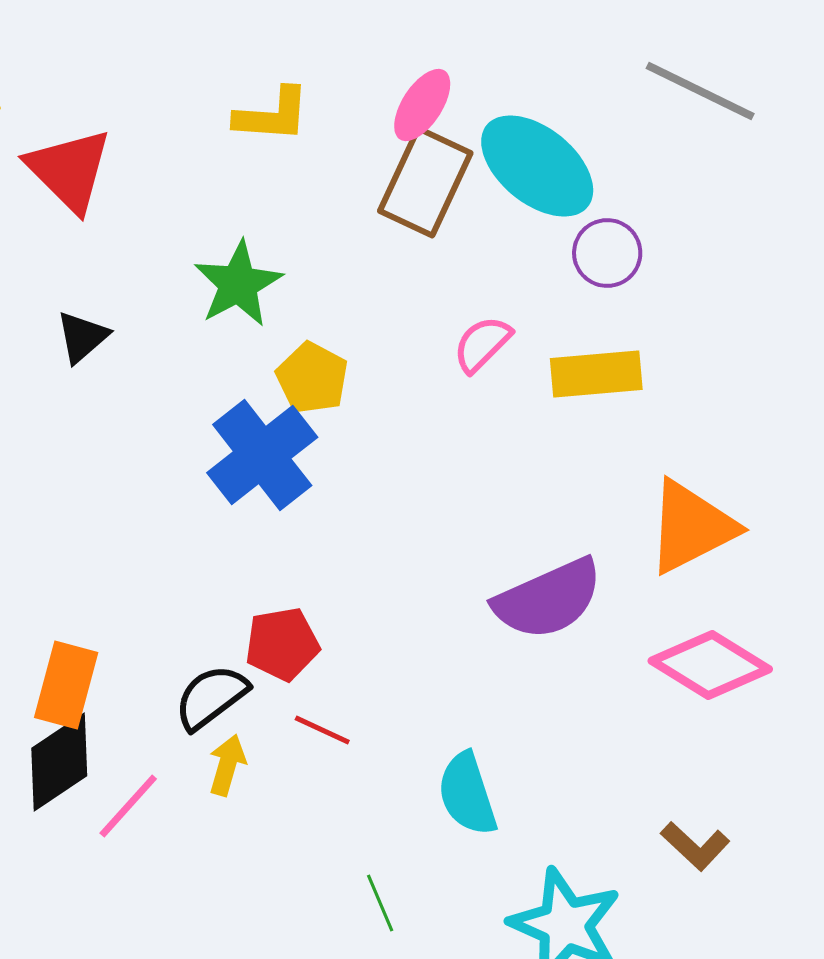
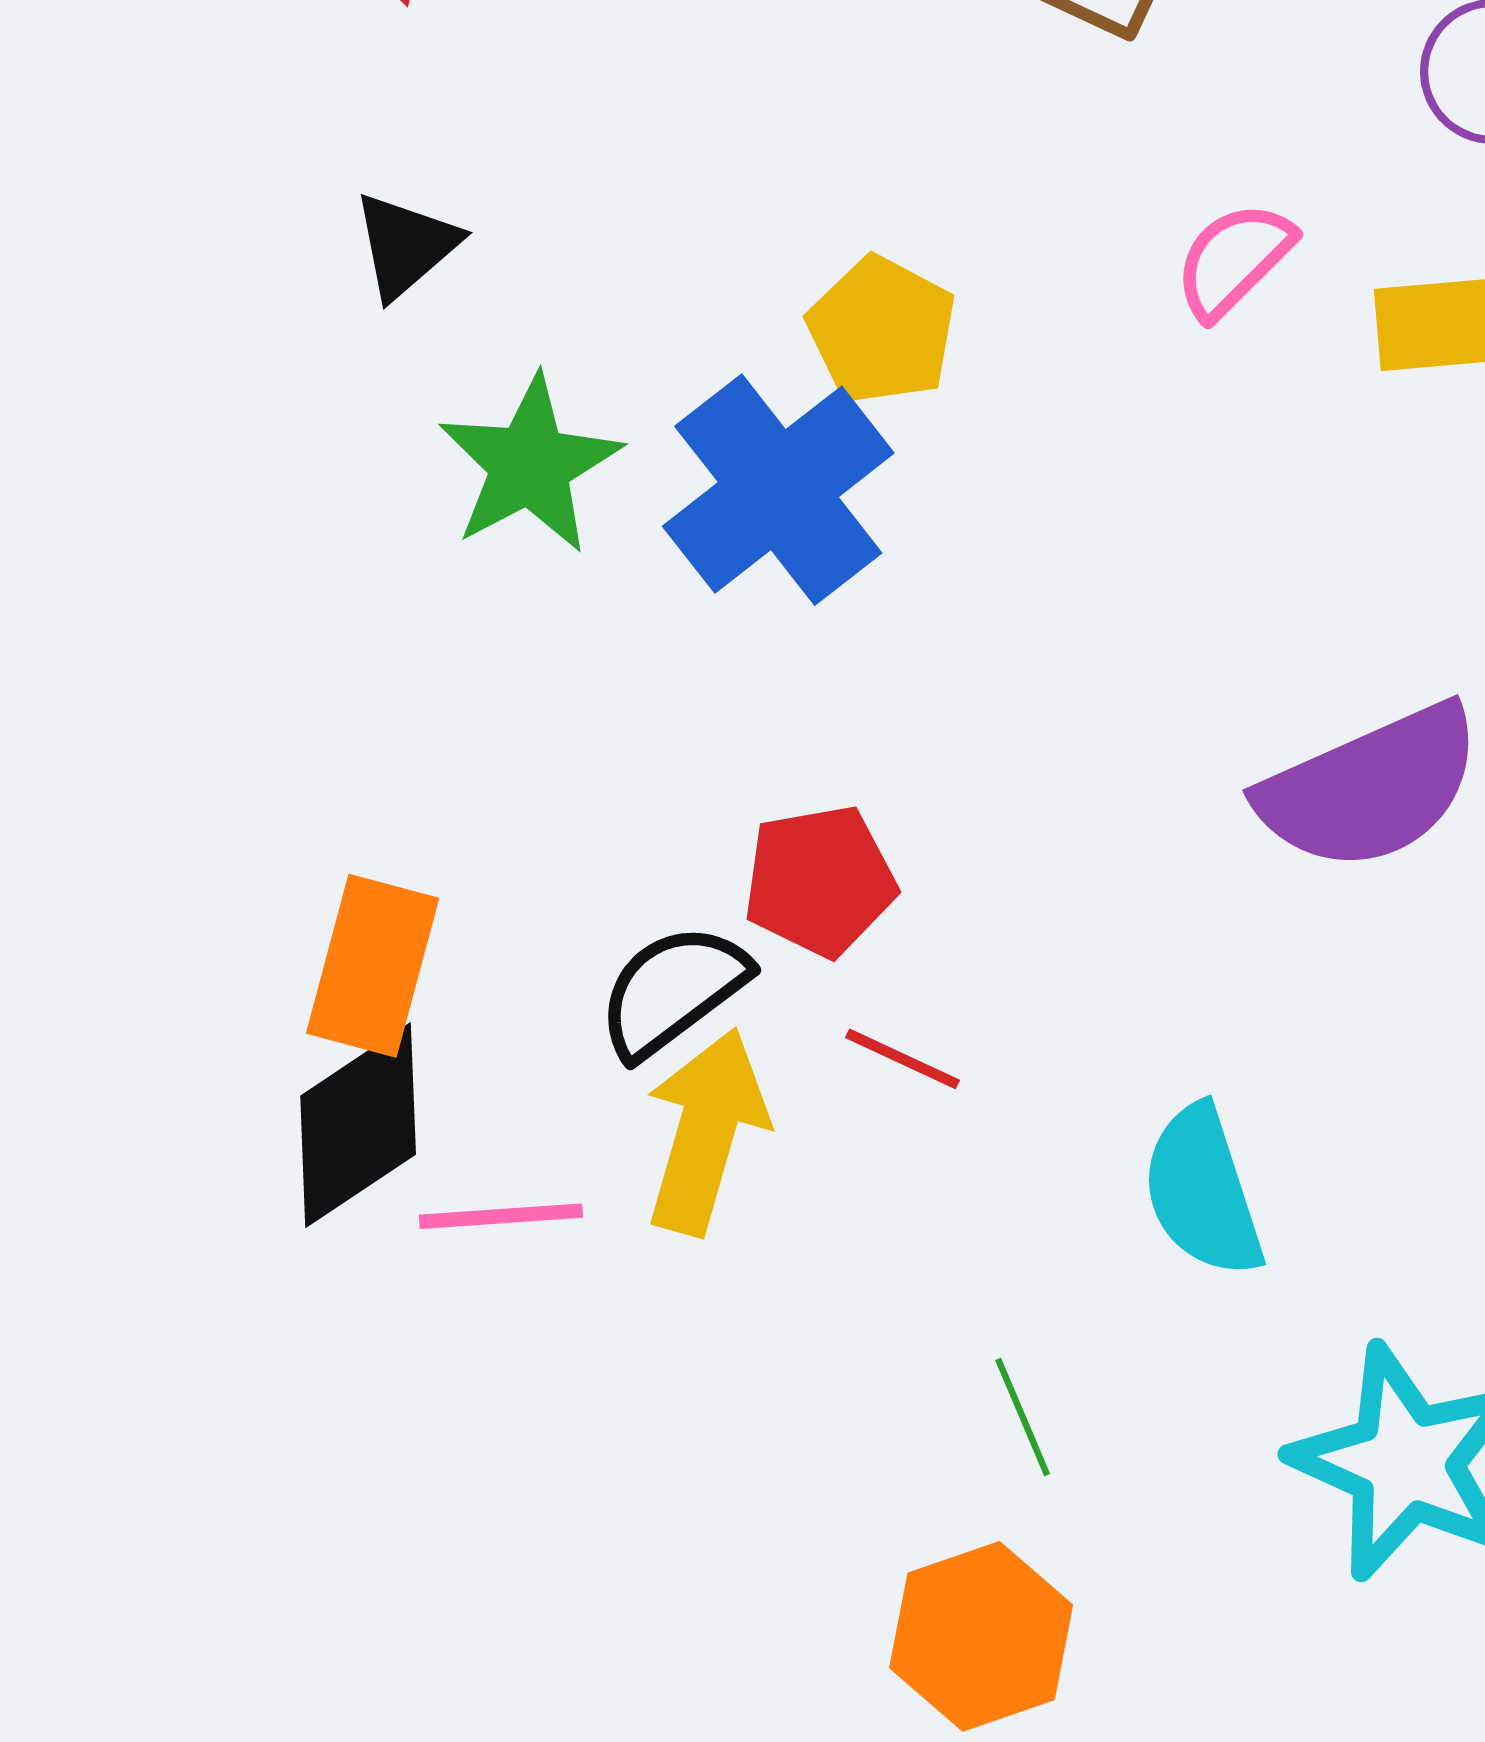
green star: (238, 284) -> (530, 465), moved
yellow arrow: (227, 765) -> (706, 1131), size x1.6
pink line: (128, 806) -> (501, 1216), turned 44

